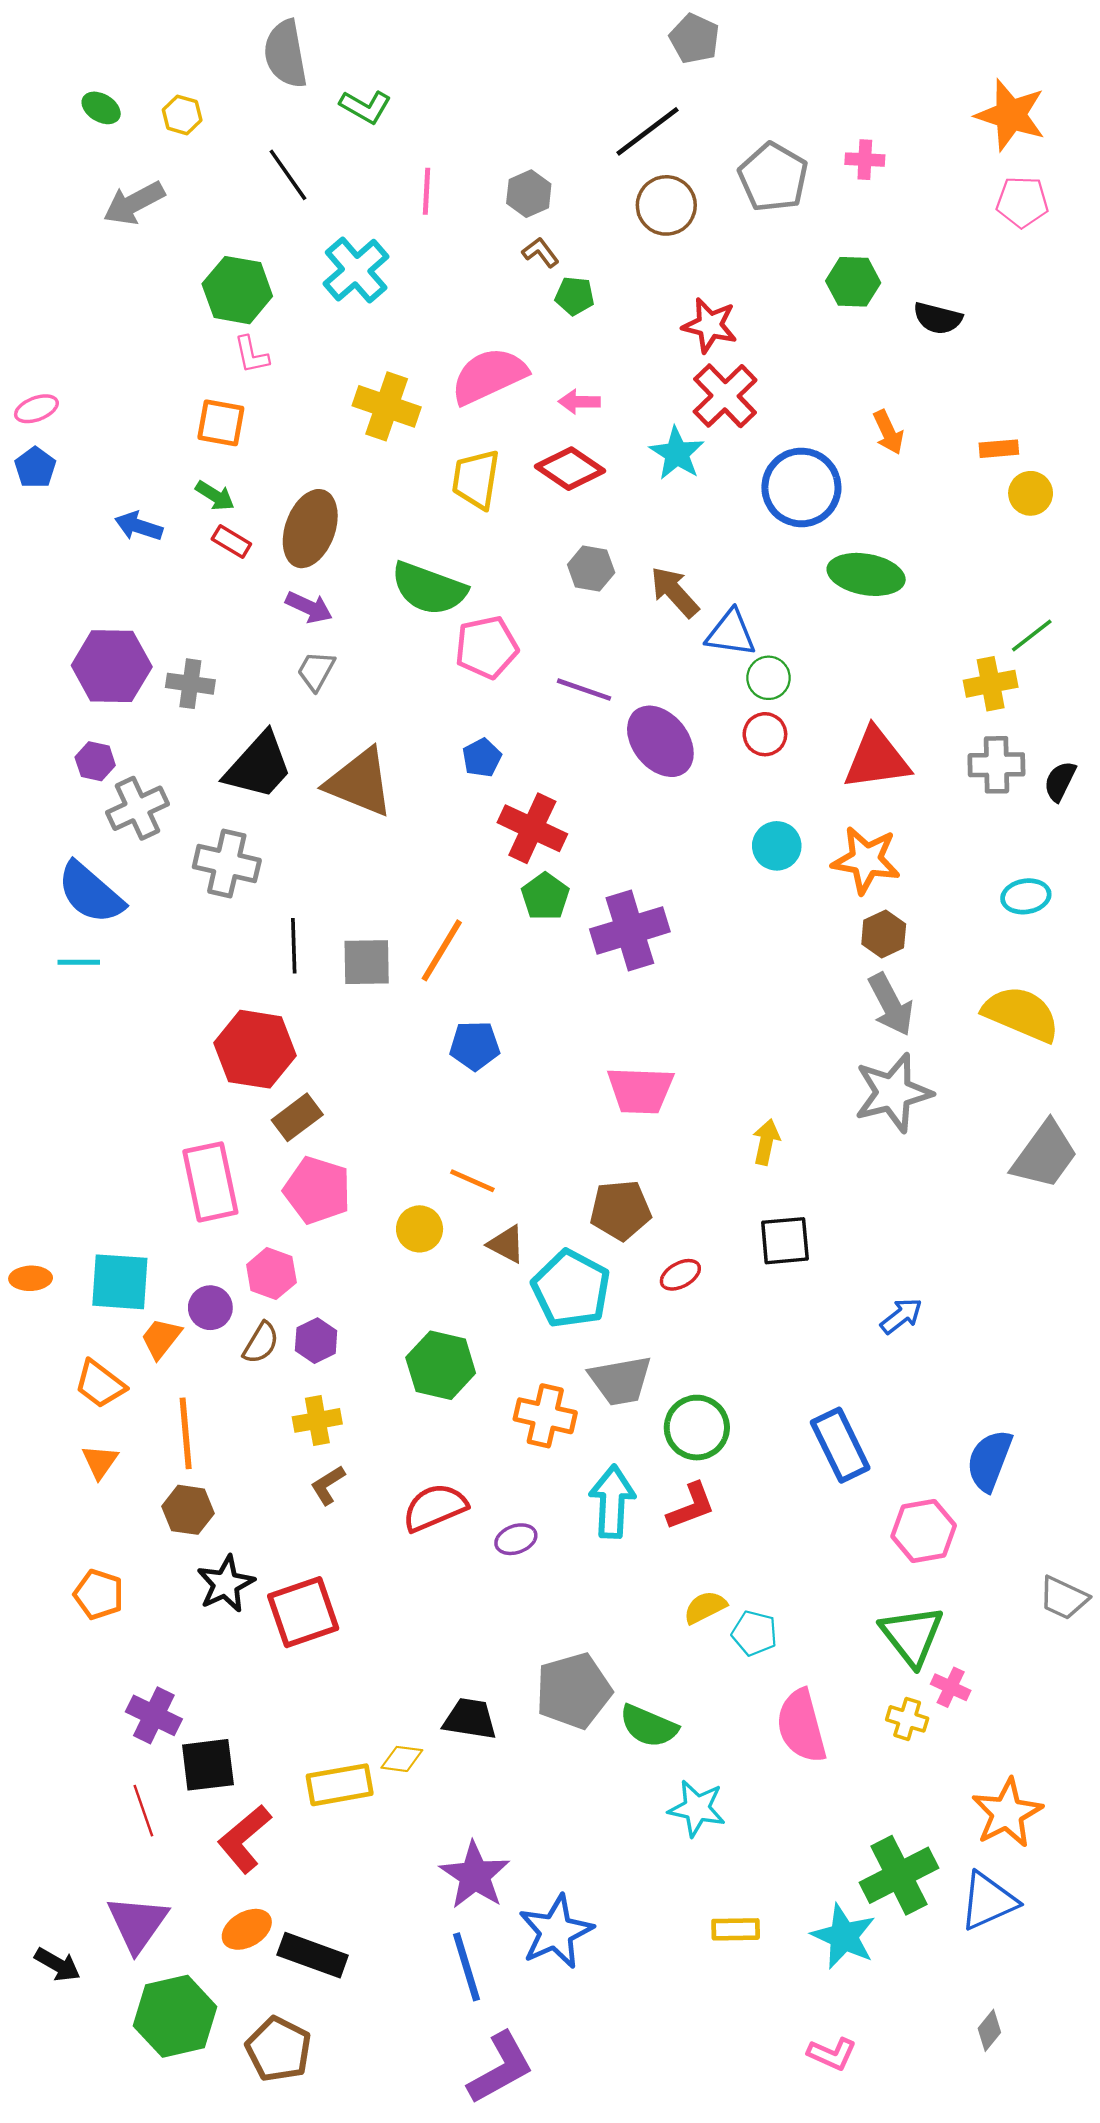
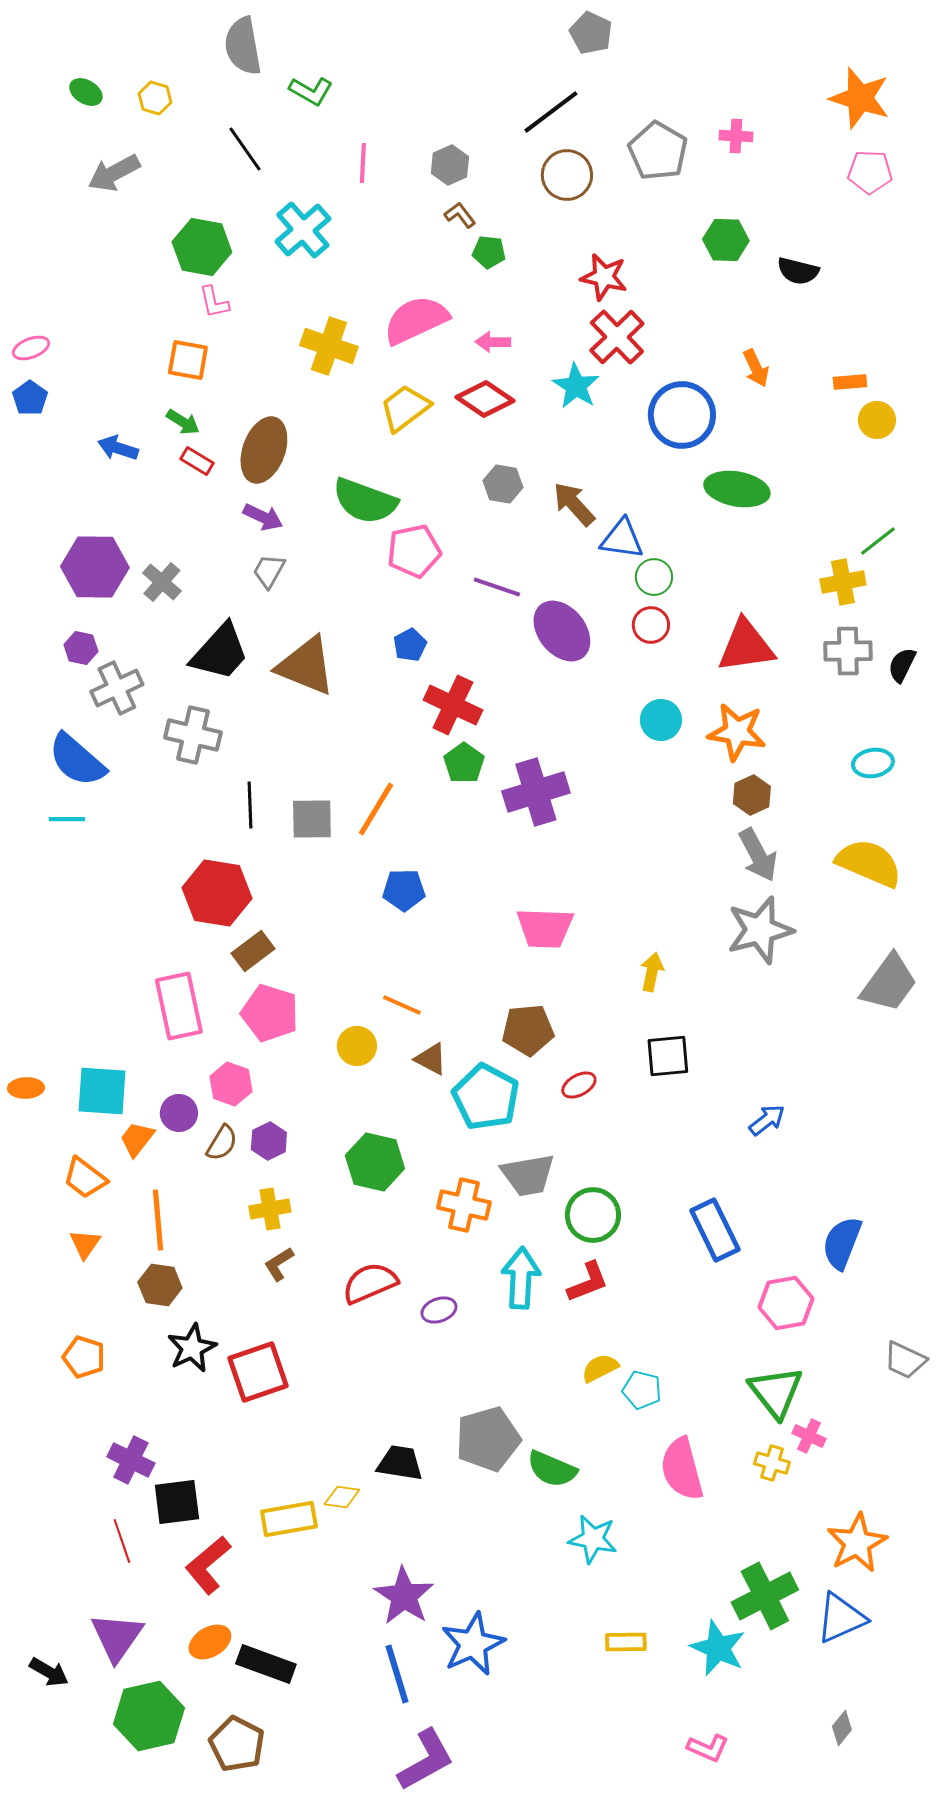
yellow trapezoid: (476, 479) -> (405, 408), turned 44
gray cross: (190, 684) -> (162, 582), turned 33

